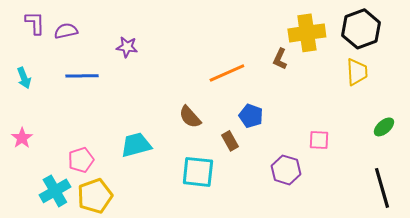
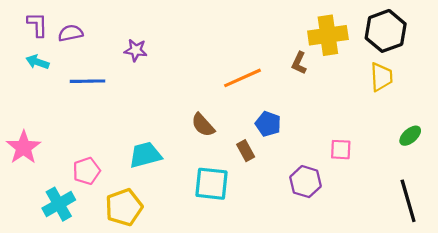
cyan arrow: (24, 78) -> (37, 62), moved, turned 130
pink star: (22, 138) -> (23, 147), size x1.5
yellow pentagon: (95, 196) -> (124, 207), moved

